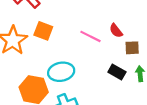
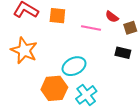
orange square: (43, 31) -> (57, 16), moved

